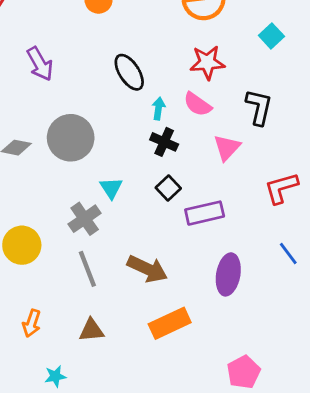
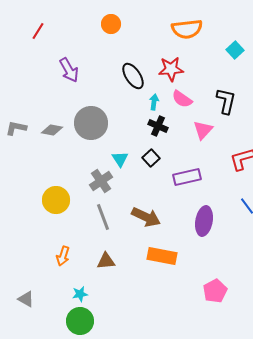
red star: (207, 62) -> (171, 69), moved
black square: (168, 188) -> (151, 158), moved
orange rectangle: (170, 323) -> (162, 256), turned 36

